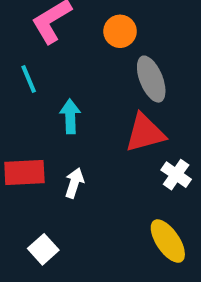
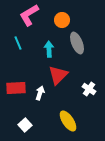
cyan arrow: (70, 116) -> (49, 49), moved
red triangle: (145, 133) -> (58, 75), moved, turned -30
yellow ellipse: (168, 241) -> (68, 121), moved

